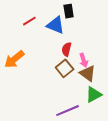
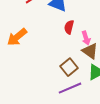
brown square: (65, 68) -> (69, 67), moved

